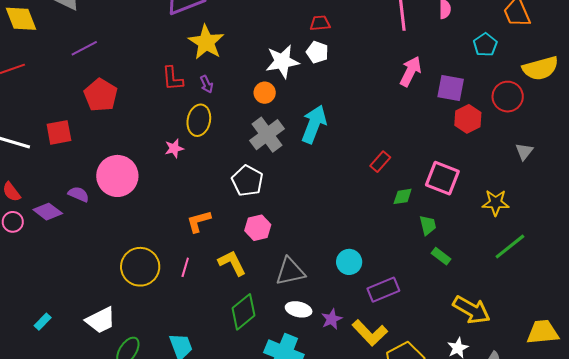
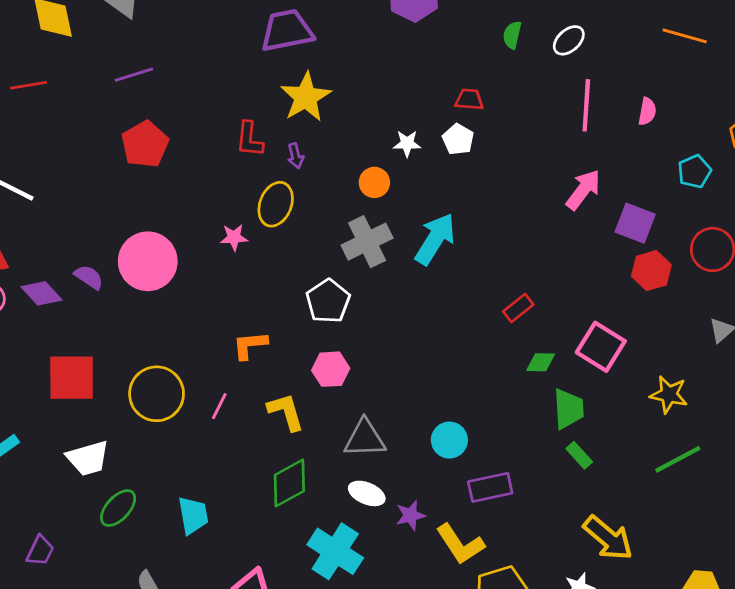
white star: (282, 61) -> (407, 143), size x0.6
red square: (59, 132) -> (72, 378), moved, size x1.4
green trapezoid: (428, 225) -> (568, 409), size x1.4

